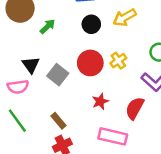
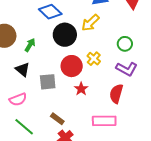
black circle: (91, 24) -> (65, 35), size x1.5
black triangle: (31, 65) -> (23, 69), moved
gray square: (58, 75) -> (48, 82), turned -30
red star: (100, 101) -> (81, 89), moved

